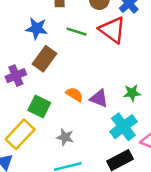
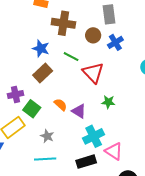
red triangle: (112, 30) -> (93, 73), moved
purple cross: (16, 76) -> (15, 94), moved
green star: (132, 93) -> (108, 102), moved

